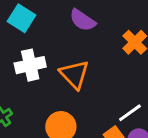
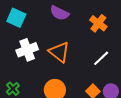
white line: (130, 113) -> (101, 58), moved

